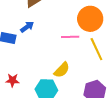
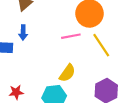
blue arrow: (27, 27) -> (23, 33), turned 136

